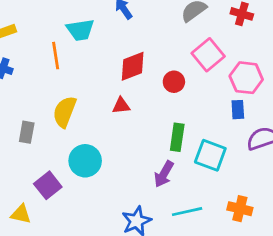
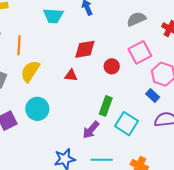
orange line: (56, 56) -> (19, 45), moved
blue rectangle: (238, 110) -> (153, 95), turned -56

